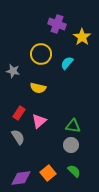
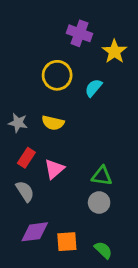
gray star: (13, 71) -> (18, 123), moved
green semicircle: (74, 171) -> (103, 250), moved
orange square: (48, 173) -> (67, 242), turned 35
purple diamond: (21, 178) -> (35, 232), moved

